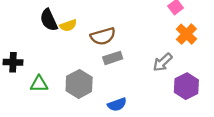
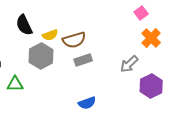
yellow semicircle: (68, 25) -> (50, 35), moved
gray hexagon: (79, 84) -> (41, 56), moved

